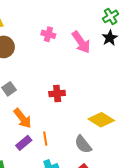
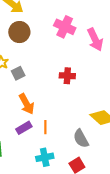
pink cross: (48, 34) -> (65, 27), size x1.5
red cross: (57, 94) -> (67, 76), moved

